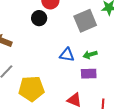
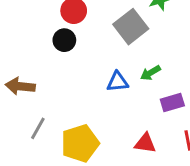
purple rectangle: (89, 74) -> (172, 102), moved

